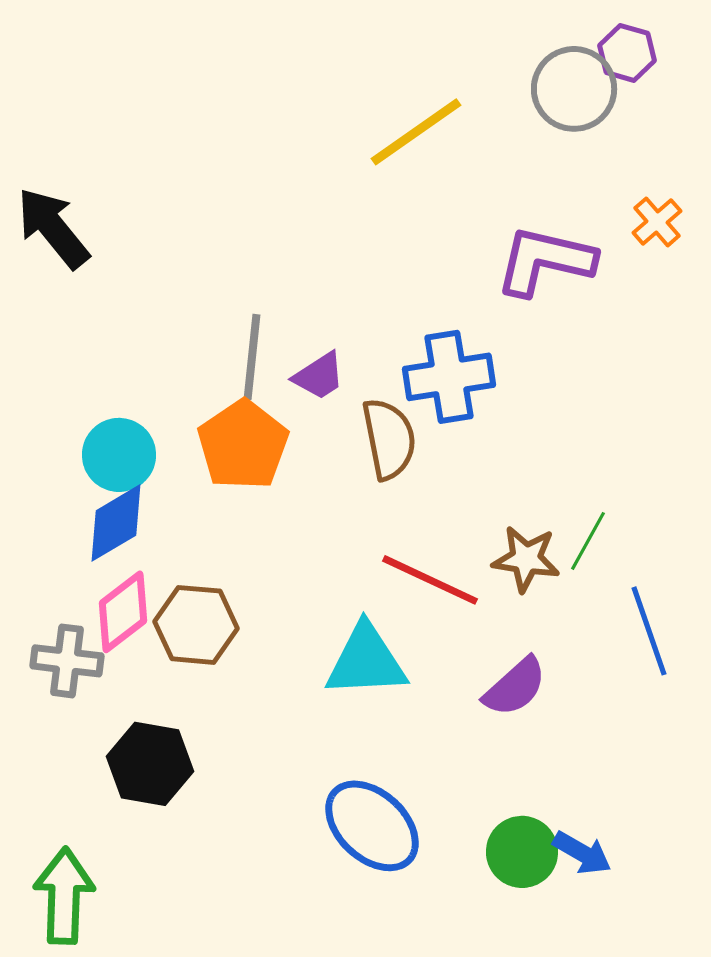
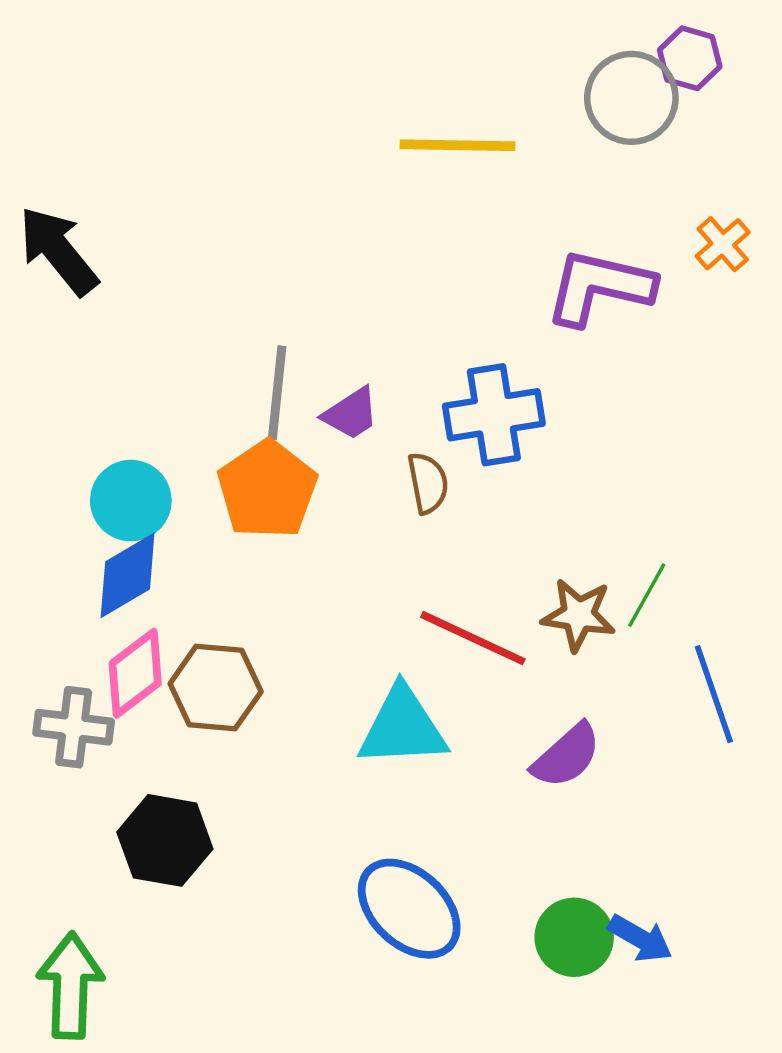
yellow line: (416, 132) -> (458, 145), turned 36
brown semicircle: (389, 439) -> (428, 483), size x0.7

